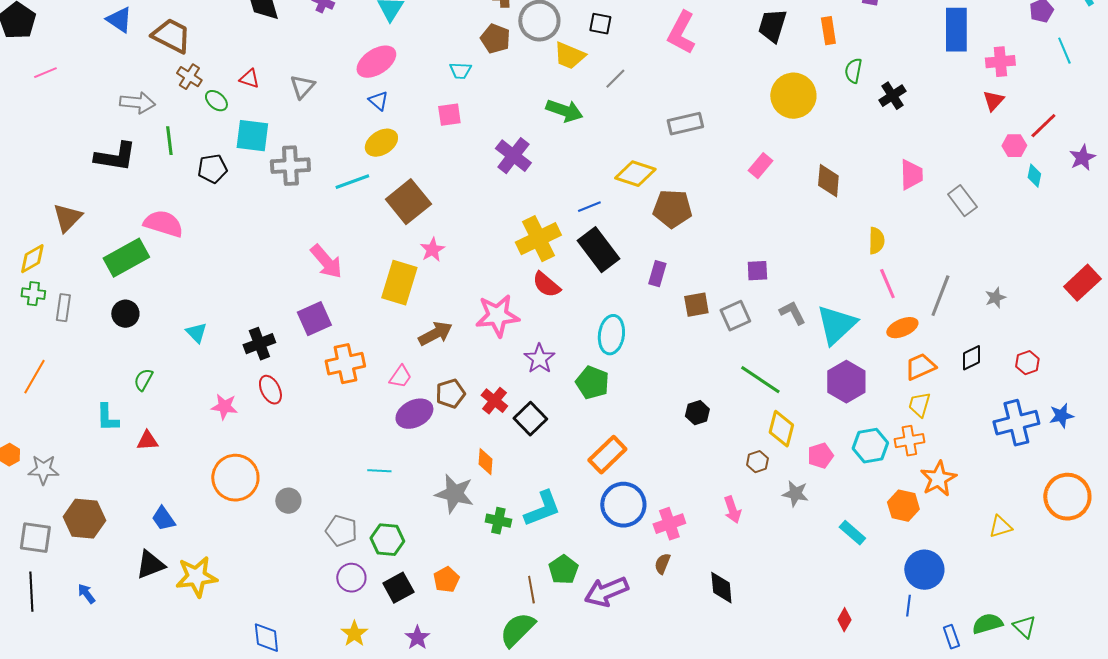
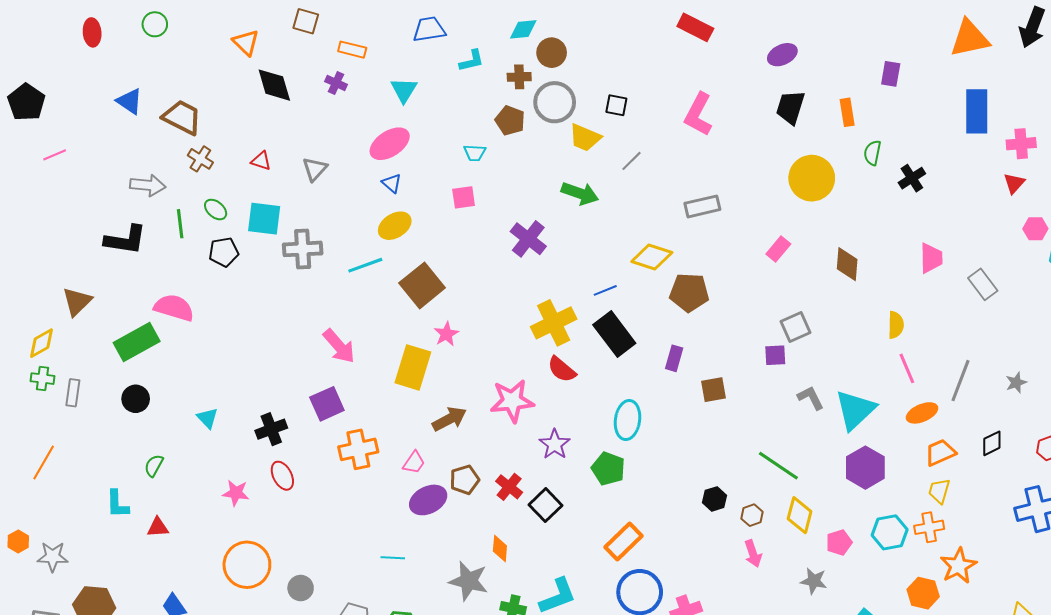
green ellipse: (216, 101) -> (216, 210), moved
gray square: (735, 316) -> (796, 327), moved
brown hexagon: (757, 462) -> (752, 515), moved
pink arrow: (732, 510) -> (753, 554), moved

